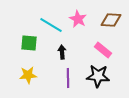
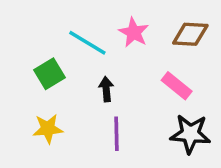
green square: (29, 43) -> (50, 74), turned -36
black star: (98, 76) -> (190, 134), moved

